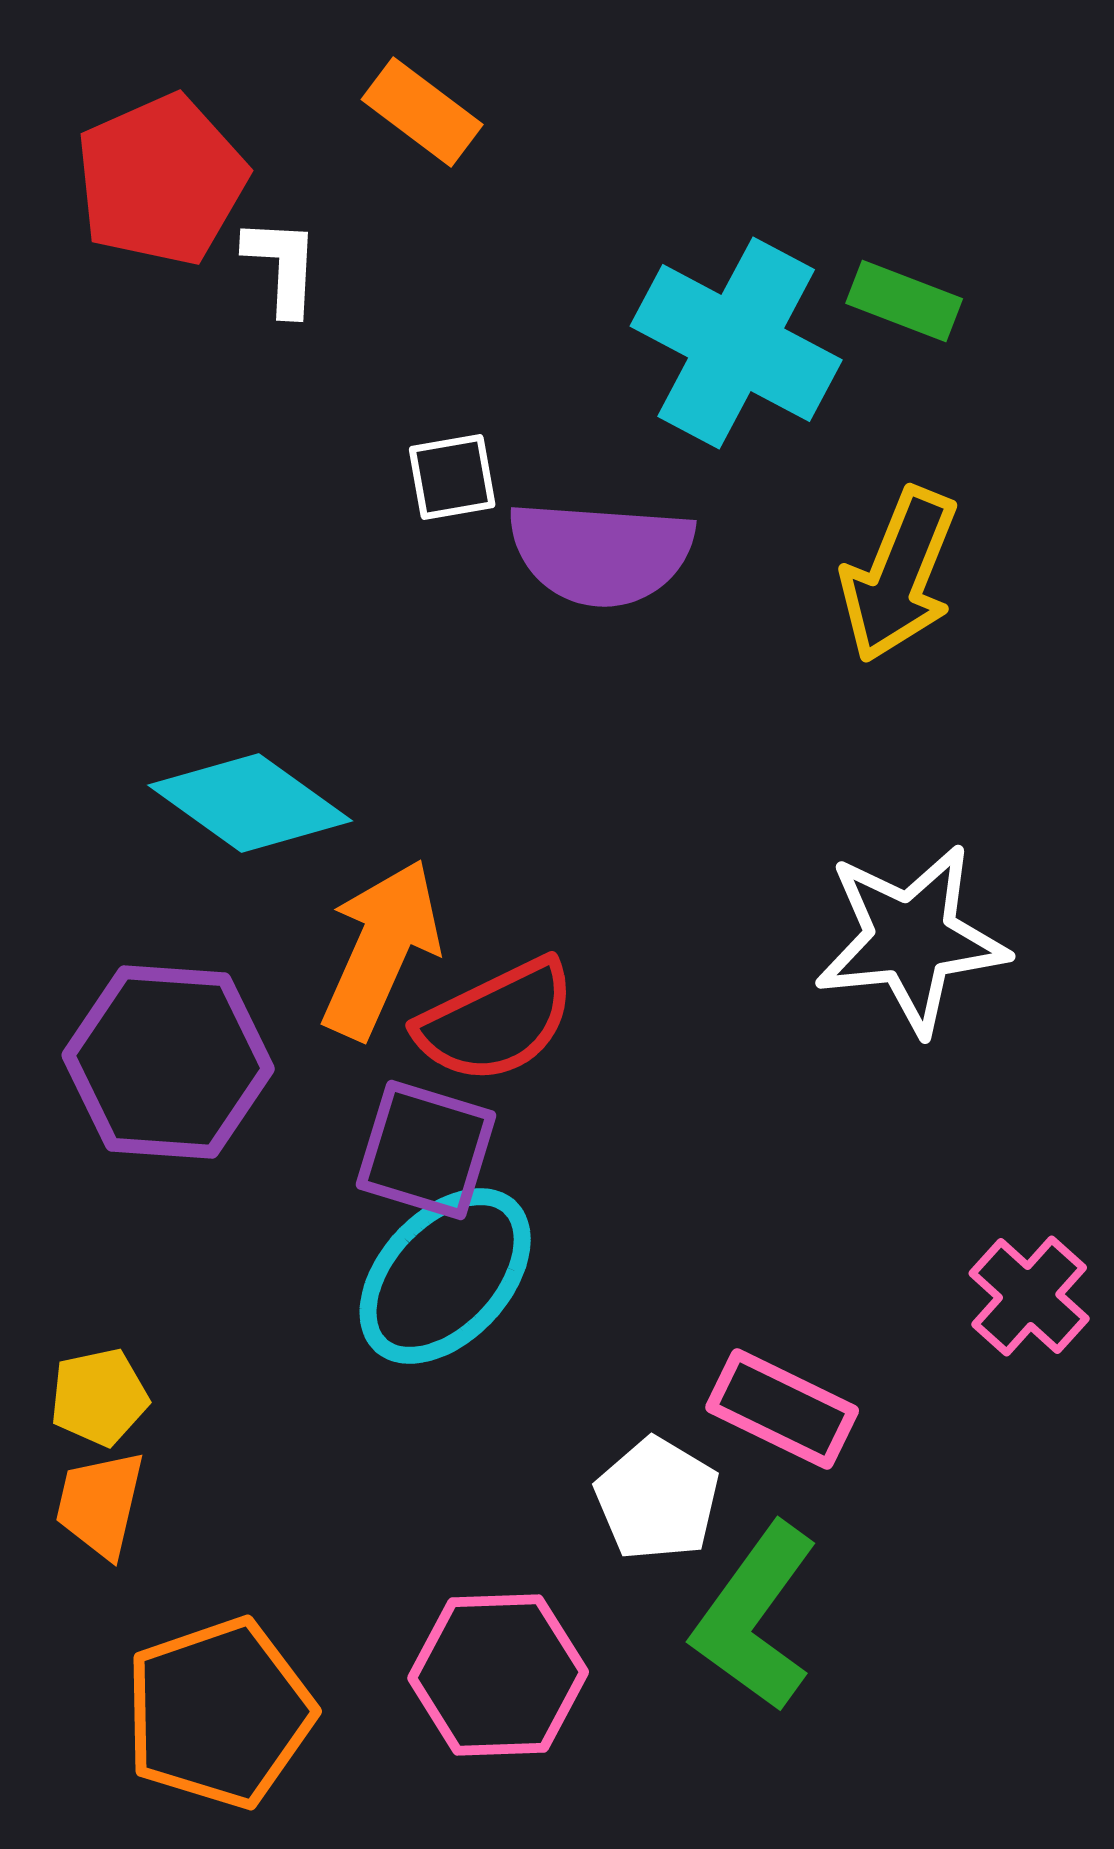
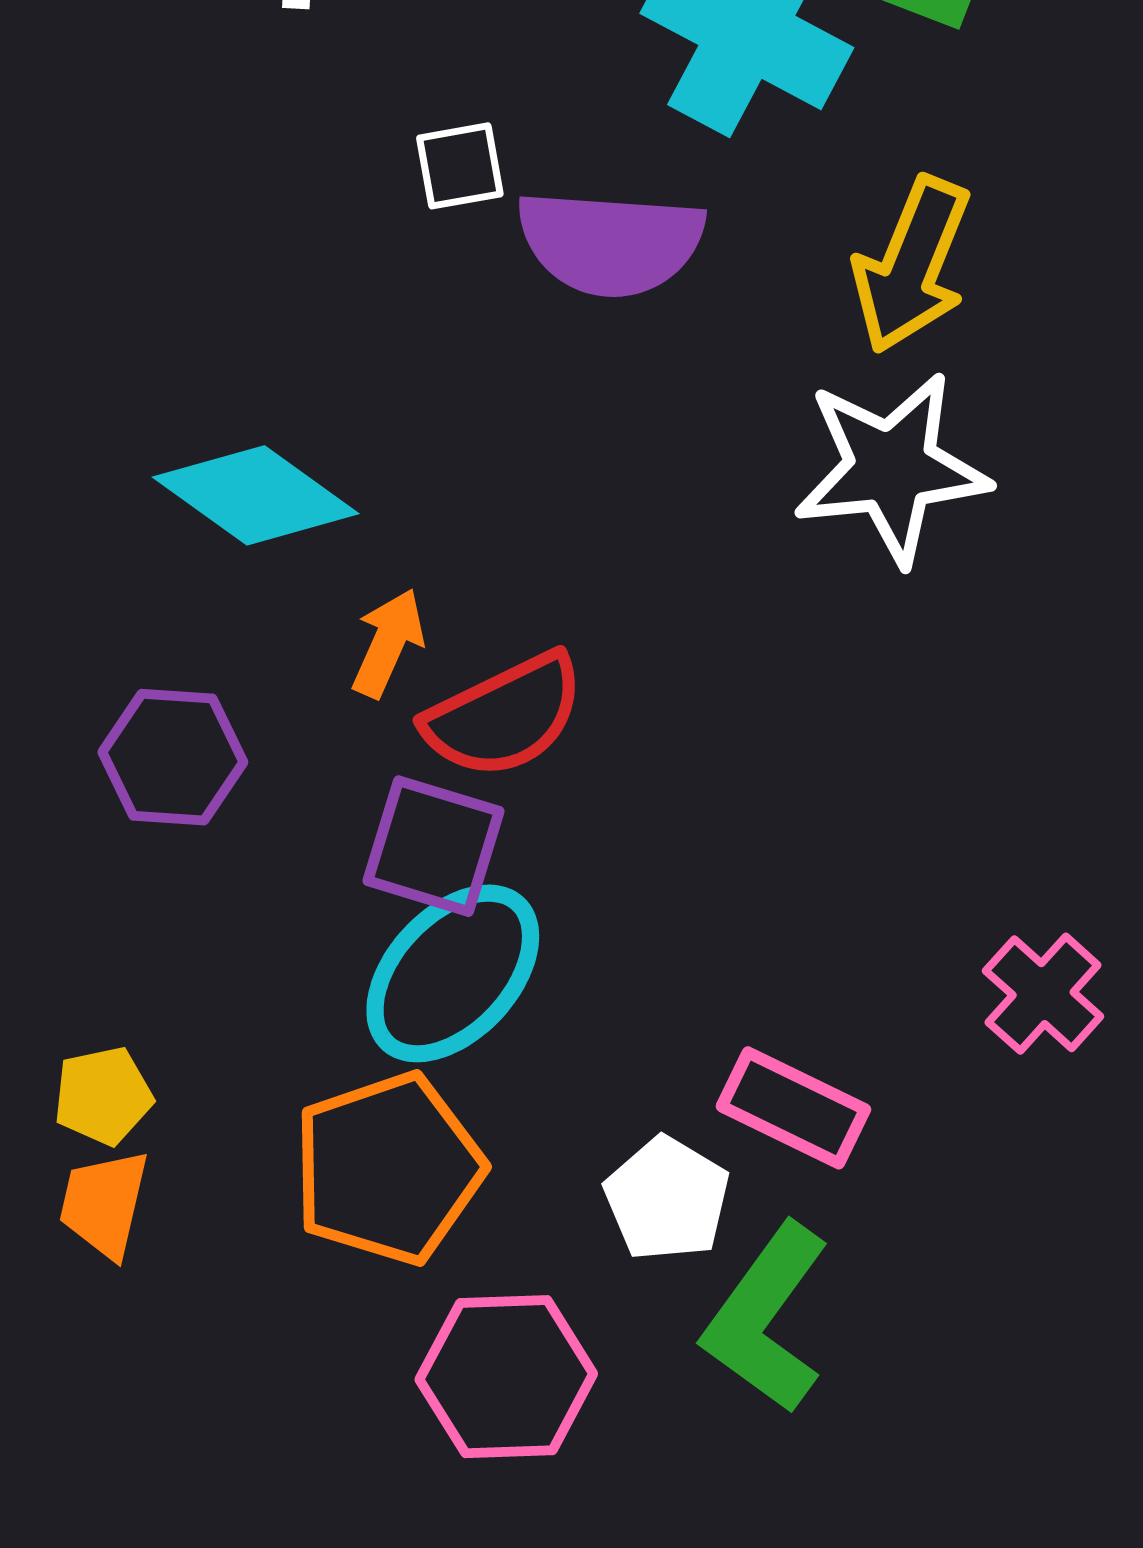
white star: (911, 939) -> (891, 468), moved
orange arrow: (381, 949) -> (388, 643), size x0.6
purple hexagon: (168, 1062) -> (173, 757), size x0.7
orange pentagon: (219, 1713) -> (388, 1169), moved

